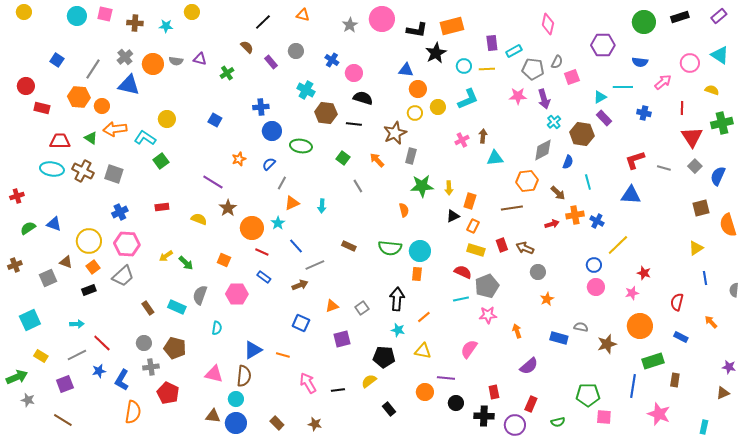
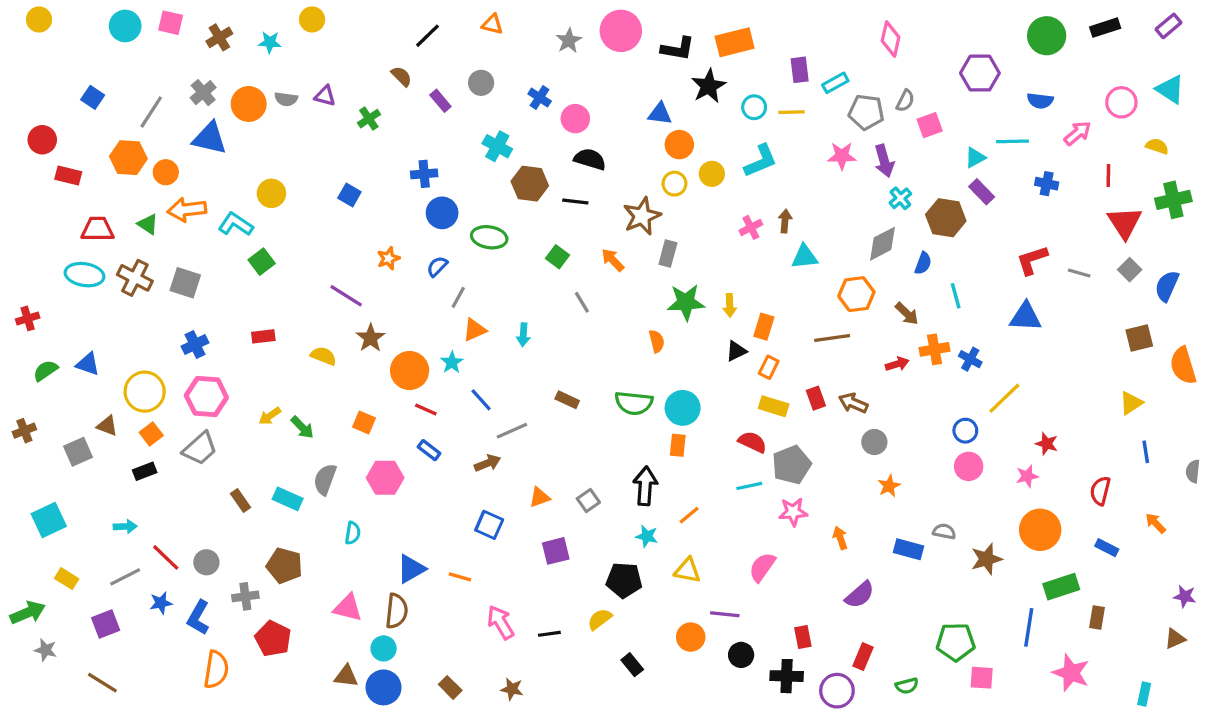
brown cross: (135, 23) -> (219, 37), turned -35
gray circle: (144, 343) -> (206, 562), moved

